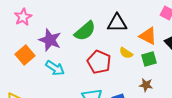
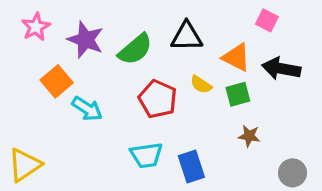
purple star: (50, 40) -> (86, 40), moved
orange square: (25, 55) -> (57, 81), moved
brown star: (146, 85) -> (249, 136), moved

